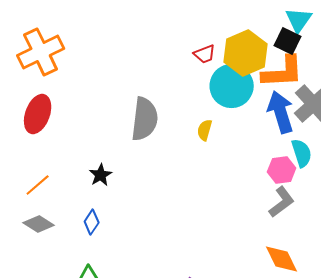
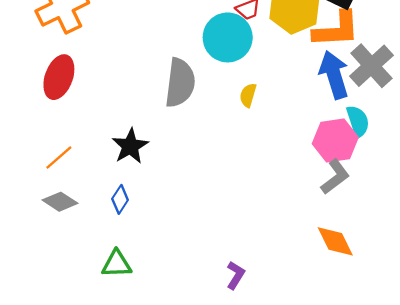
cyan circle: (232, 86) -> (228, 37), moved
pink hexagon: (282, 170) -> (335, 141), size x1.4
black star: (101, 175) -> (130, 146), size x1.4

